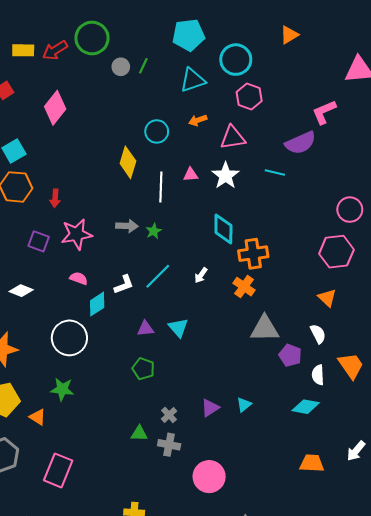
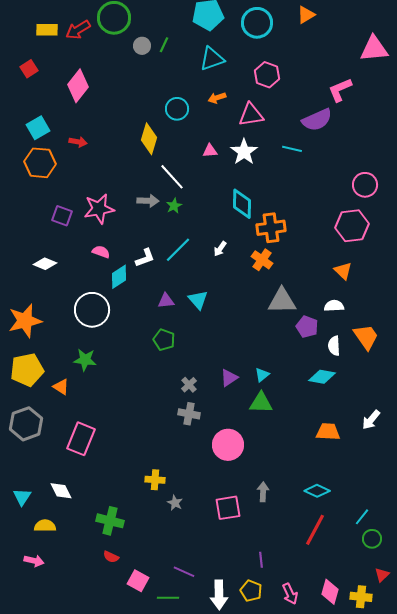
cyan circle: (236, 60) -> (257, 23), moved
white line: (161, 187) -> (172, 177), moved, turned -44
red arrow: (55, 198) -> (78, 142), moved, turned -84
white semicircle: (318, 334) -> (334, 306), turned -66
green triangle: (139, 433) -> (261, 403), moved, size x1.4

